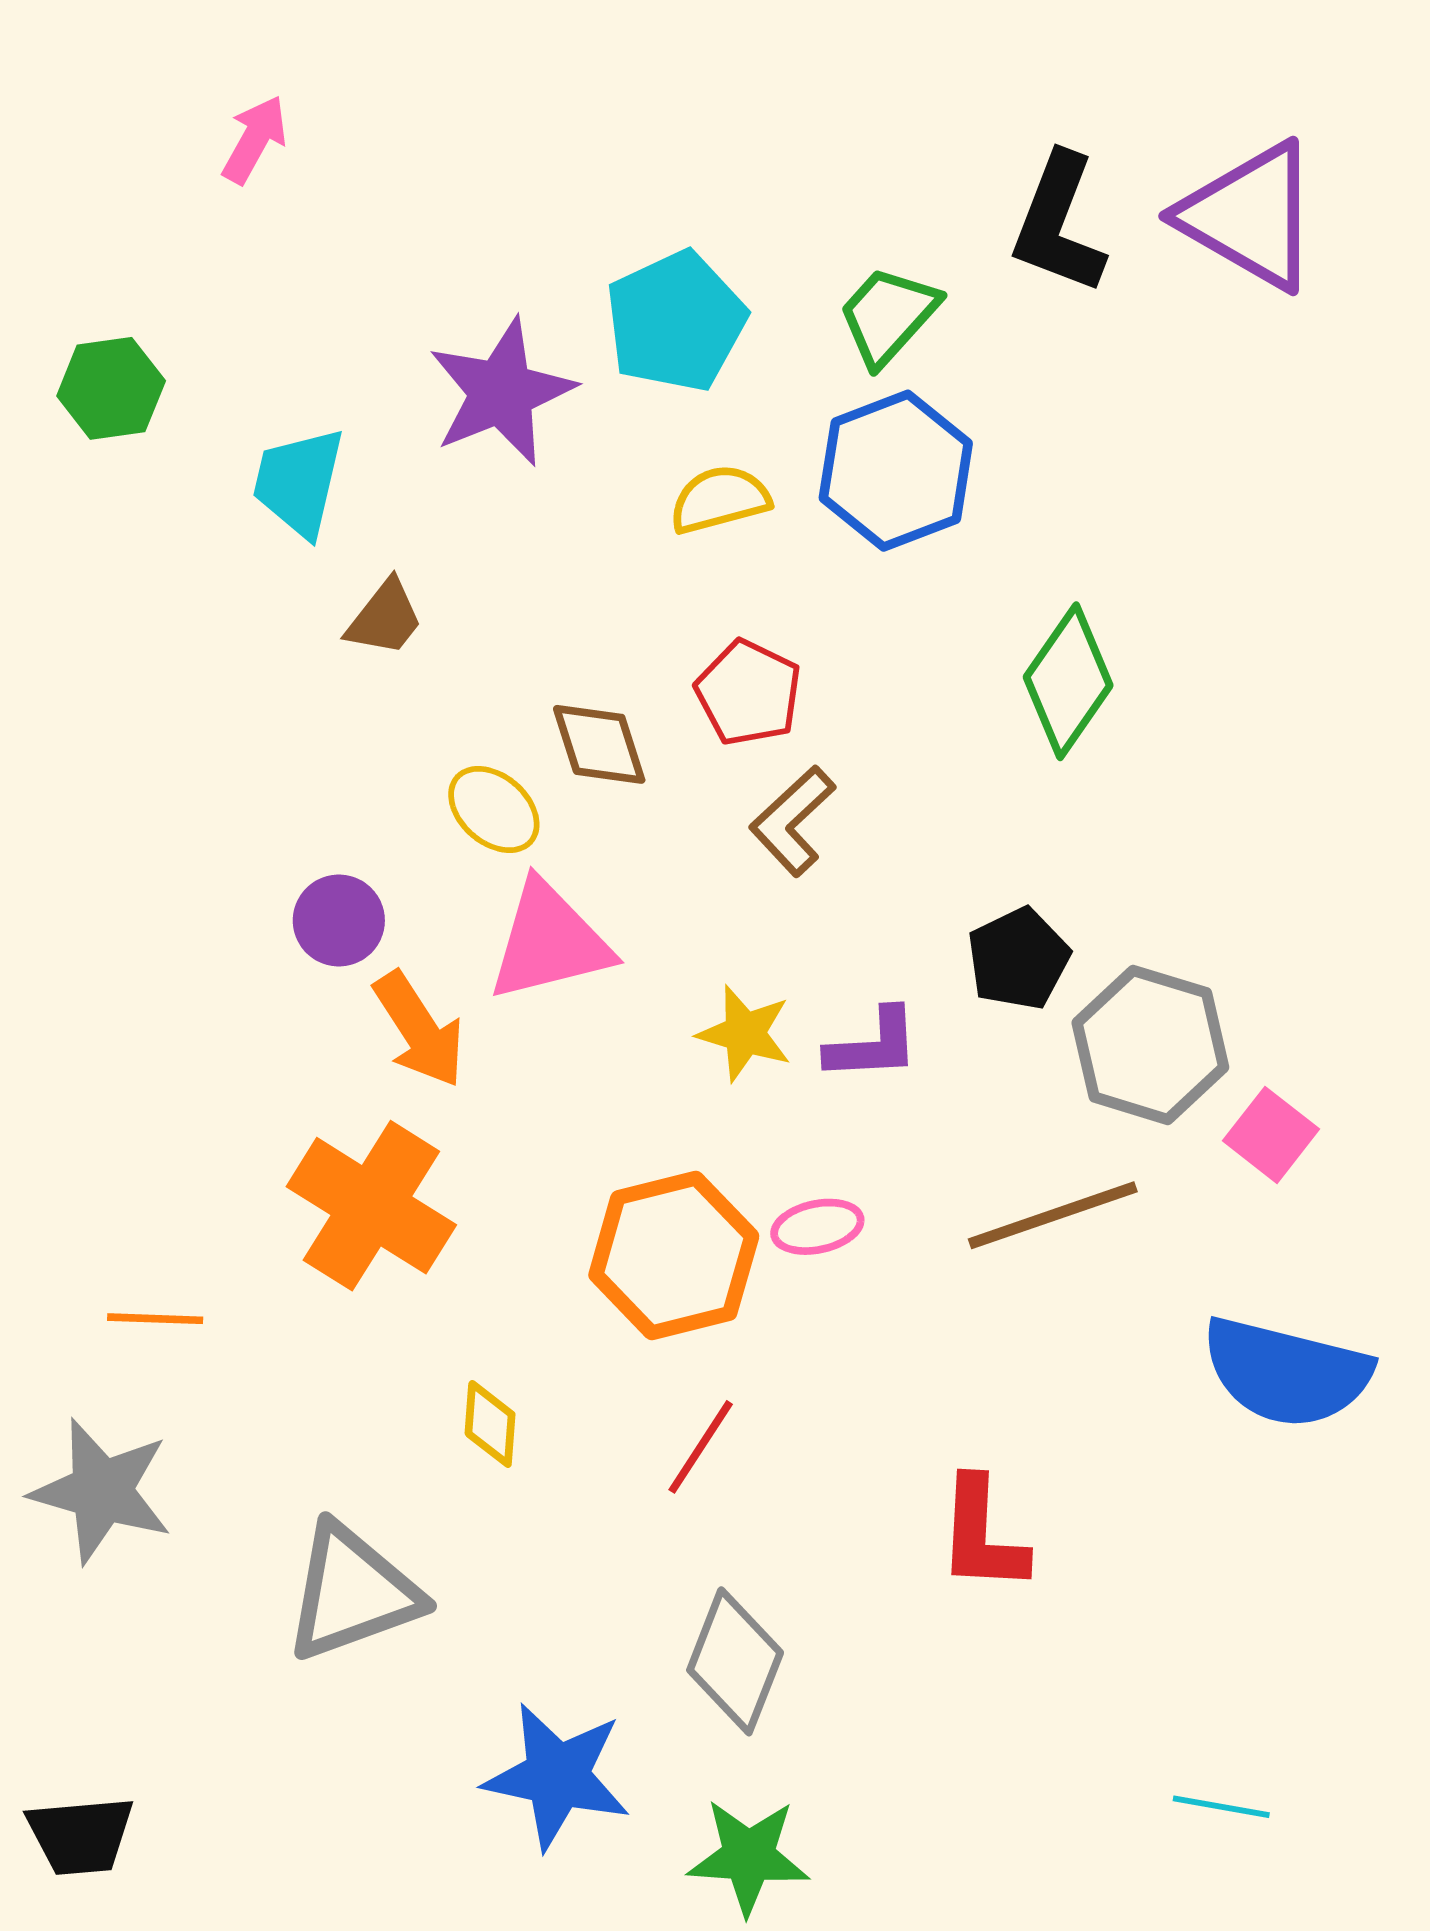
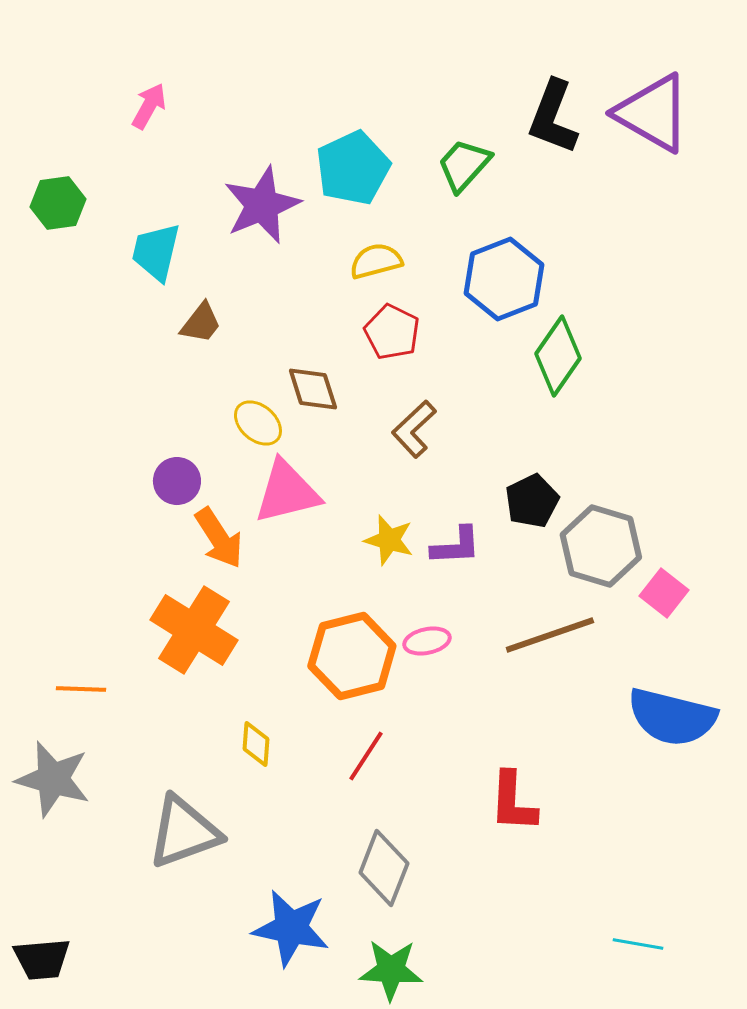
pink arrow: (255, 140) -> (149, 106), moved
blue hexagon: (896, 471) -> (504, 279), moved
red pentagon: (748, 693) -> (392, 332), moved

